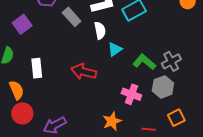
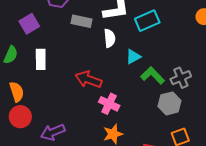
gray rectangle: (72, 17) -> (81, 21), turned -42
cyan triangle: (115, 49) -> (133, 57), moved
white rectangle: (37, 68) -> (41, 59), moved
pink cross: (131, 94) -> (109, 104), moved

